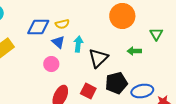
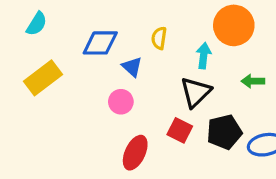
yellow semicircle: (62, 24) -> (159, 38), moved, turned 112
cyan arrow: (78, 44) -> (204, 56), moved
red square: (88, 91) -> (180, 130), moved

